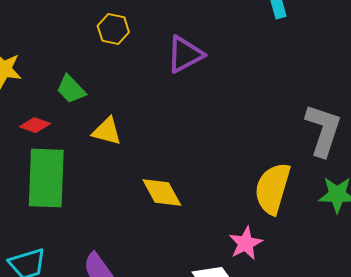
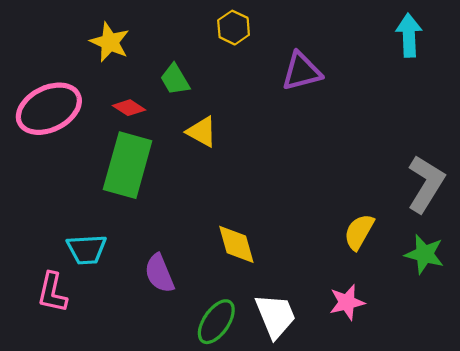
yellow semicircle: (273, 189) -> (359, 232), size x0.7
yellow diamond: (162, 193) -> (236, 244), moved
pink star: (246, 243) -> (347, 302), moved

